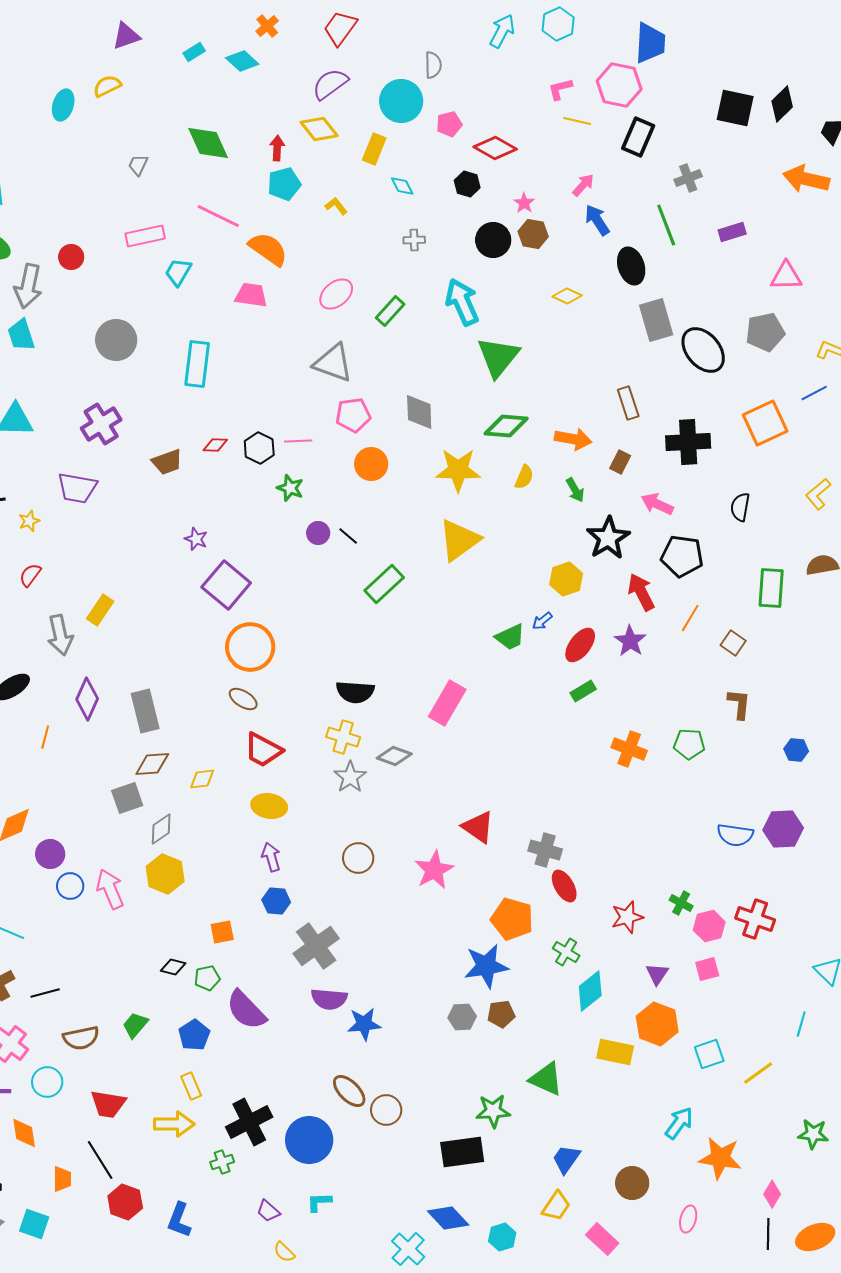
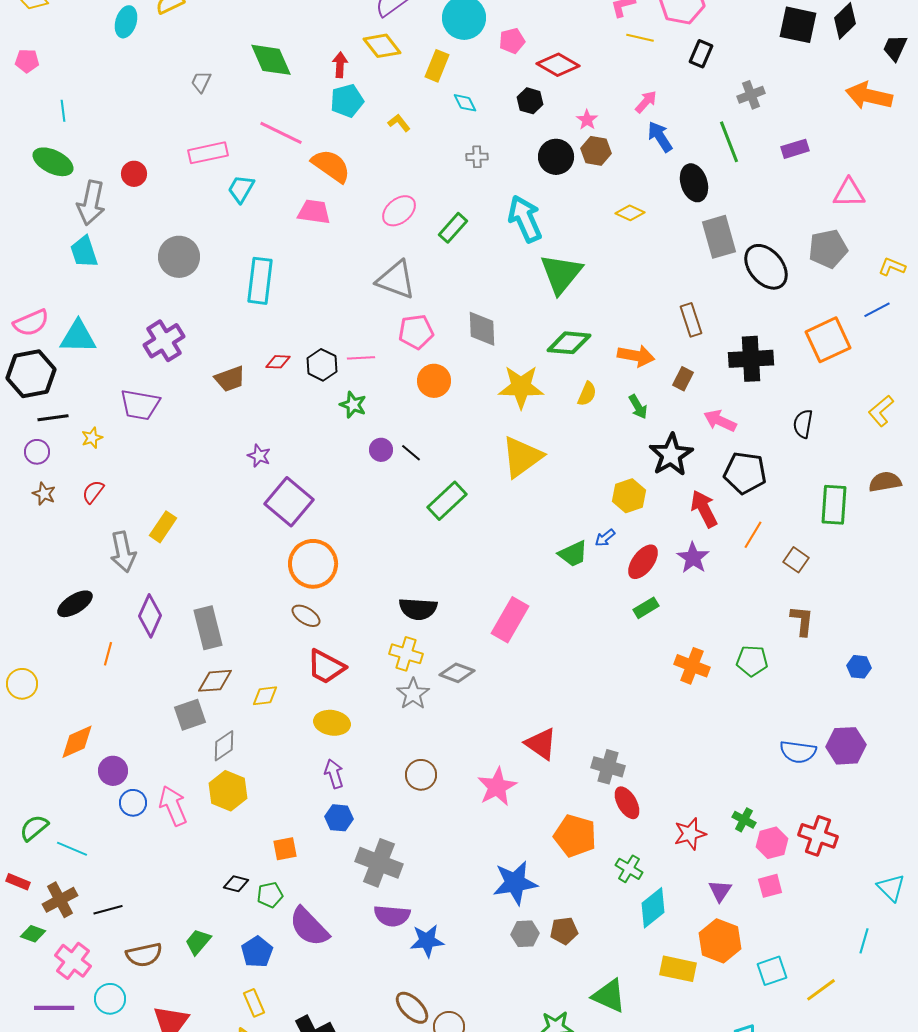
black rectangle: (638, 137) -> (701, 54), size x0.7
gray cross: (316, 946) -> (379, 863), turned -33
blue star: (486, 966) -> (515, 883), moved

